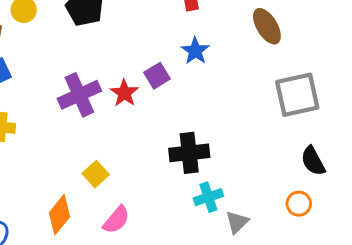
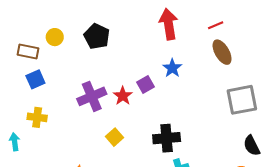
yellow square: (96, 174) -> (114, 137), moved

